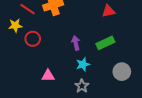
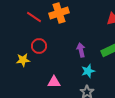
yellow star: (15, 26) -> (23, 60), moved

